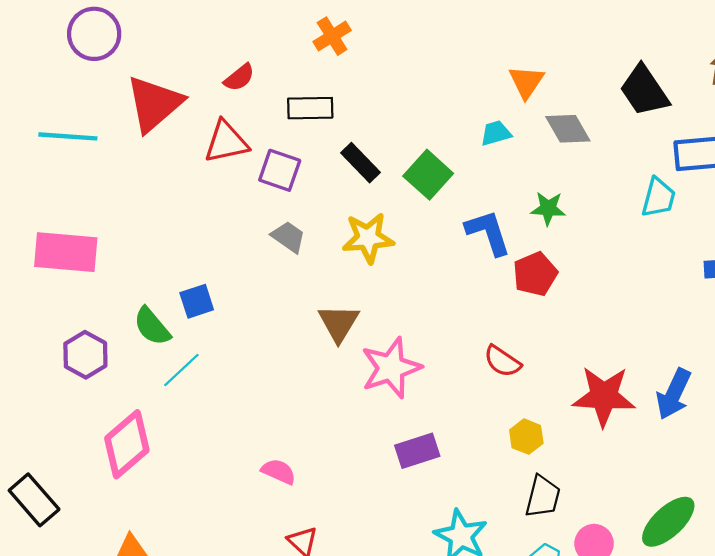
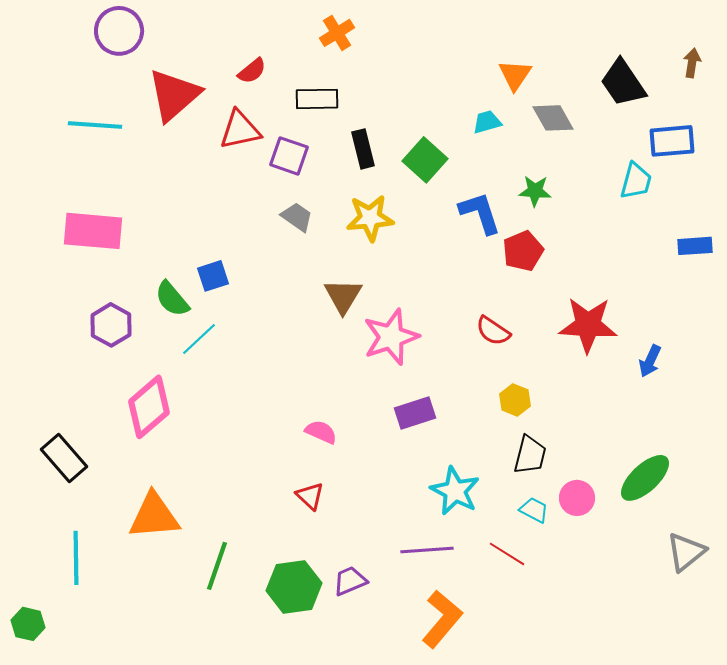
black rectangle: (360, 163) -> (363, 149), turned 30
blue arrow: (674, 394) -> (650, 361), size x0.7
red star: (604, 396) -> (588, 325), moved
pink semicircle: (279, 472) -> (321, 432), moved

